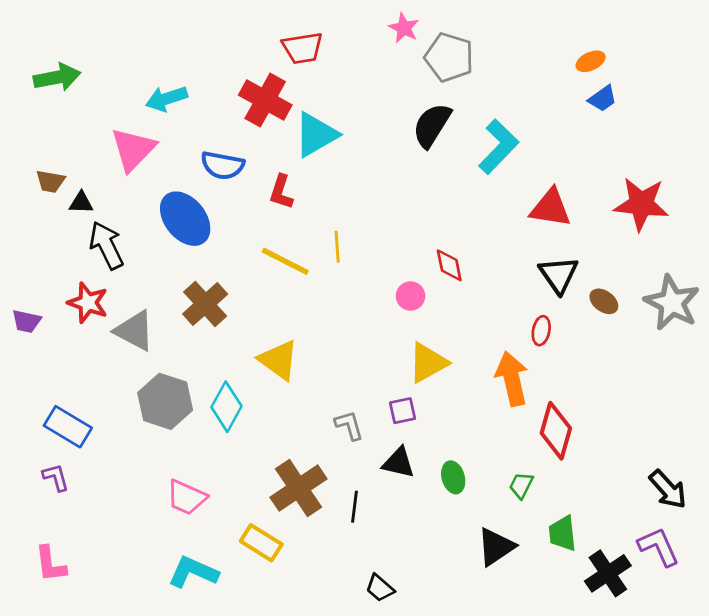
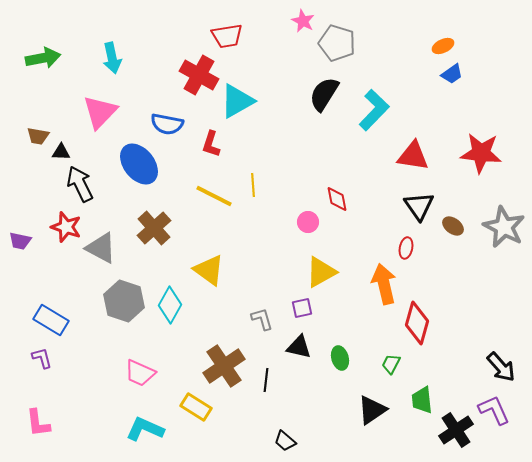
cyan arrow: (166, 99) -> (112, 58), moved, turned -84

